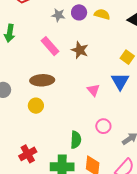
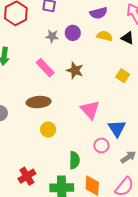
yellow semicircle: (102, 14) -> (105, 36), moved
blue triangle: (120, 81) -> (117, 128), moved
pink triangle: (93, 90) -> (90, 110), size x1.5
yellow circle: (36, 106) -> (48, 129), moved

